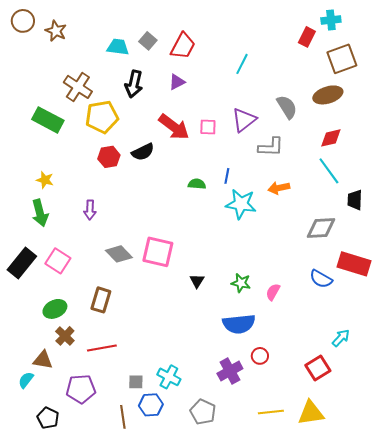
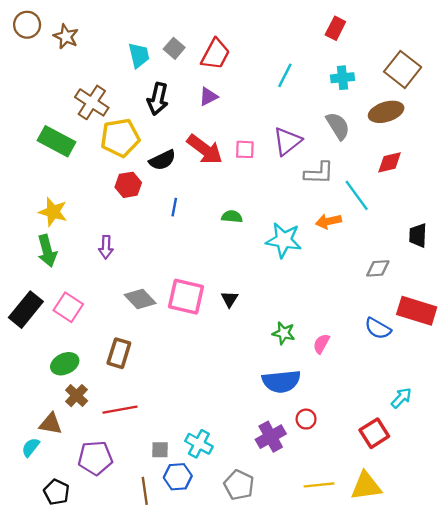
cyan cross: (331, 20) -> (343, 78), moved
red rectangle: (307, 37) -> (335, 28), moved
cyan trapezoid: (118, 47) -> (139, 55), turned 70
brown square: (342, 59) -> (403, 69), turned -32
black semicircle: (143, 152) -> (162, 160), moved
cyan line: (329, 171) -> (357, 195), moved
blue line: (227, 176) -> (174, 207), moved
yellow star: (45, 180) -> (53, 212), size x1.4
gray diamond: (321, 228) -> (378, 268), size x0.7
black triangle: (197, 281) -> (230, 299), moved

